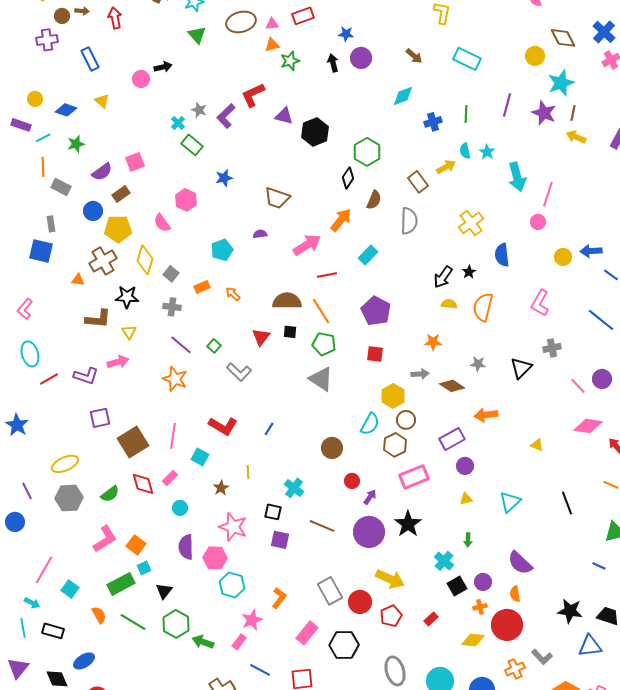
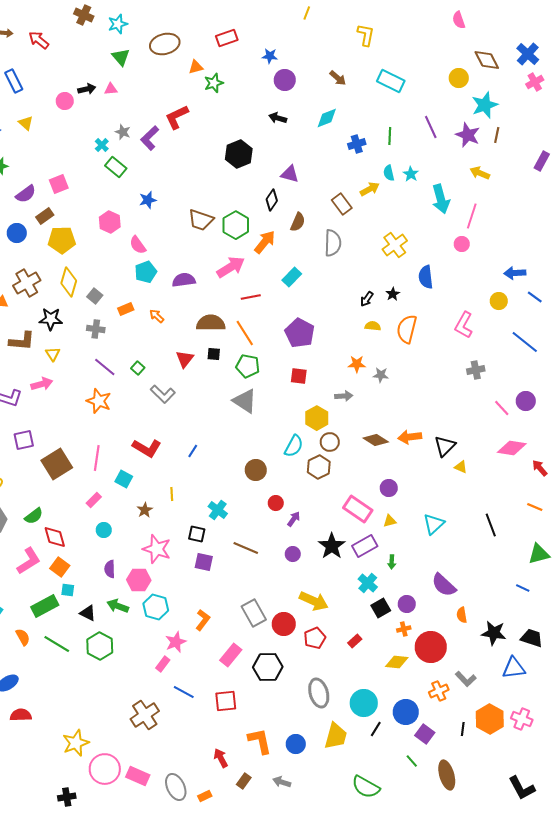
red arrow: (115, 18) -> (39, 40), turned -40
pink triangle: (272, 24) -> (111, 89), moved
black arrow: (333, 63) -> (278, 118), moved, turned -60
purple line: (507, 105) -> (431, 127), turned -40
purple triangle: (284, 116) -> (290, 174), moved
yellow arrow: (576, 137) -> (480, 173), moved
green hexagon: (367, 152) -> (236, 225), moved
pink semicircle: (162, 223) -> (138, 245), moved
yellow pentagon: (118, 229) -> (62, 240), moved
purple semicircle: (260, 234) -> (184, 280), moved, size x1.6
yellow circle: (563, 257) -> (499, 301), moved
black arrow: (443, 277) -> (367, 299), size x0.7
gray star: (478, 364) -> (381, 375), moved
black triangle: (521, 368) -> (445, 446), moved
brown diamond: (452, 386) -> (376, 440), moved
purple rectangle: (452, 439) -> (365, 546), moved
pink rectangle: (414, 477) -> (358, 509), moved, turned 56
red diamond: (143, 484) -> (55, 537), moved
purple circle: (369, 532) -> (293, 554), size x0.5
purple semicircle: (186, 547) -> (110, 569), size x0.7
cyan square: (144, 568) -> (68, 590), turned 32
black triangle: (164, 591) -> (88, 613), turned -42
orange semicircle: (515, 594) -> (462, 615), moved
green arrow: (203, 642) -> (118, 606), moved

